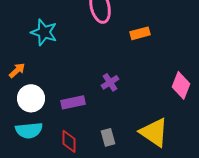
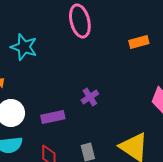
orange rectangle: (140, 33) -> (139, 42), moved

